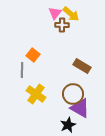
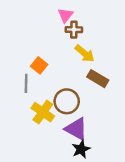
yellow arrow: (71, 14) -> (85, 54), moved
brown circle: (73, 94) -> (67, 101), moved
purple triangle: (80, 108) -> (76, 129), moved

